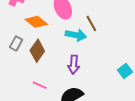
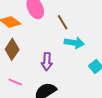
cyan arrow: (76, 35) -> (74, 43), moved

